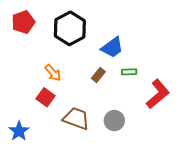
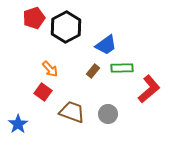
red pentagon: (23, 22) -> (34, 18), moved
green rectangle: (129, 72) -> (122, 68), size x1.5

